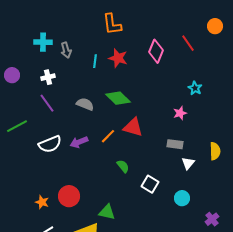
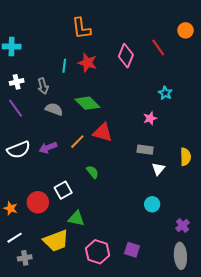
gray arrow: (66, 50) -> (43, 86), moved
white square: (150, 184) -> (63, 190), moved, turned 30

